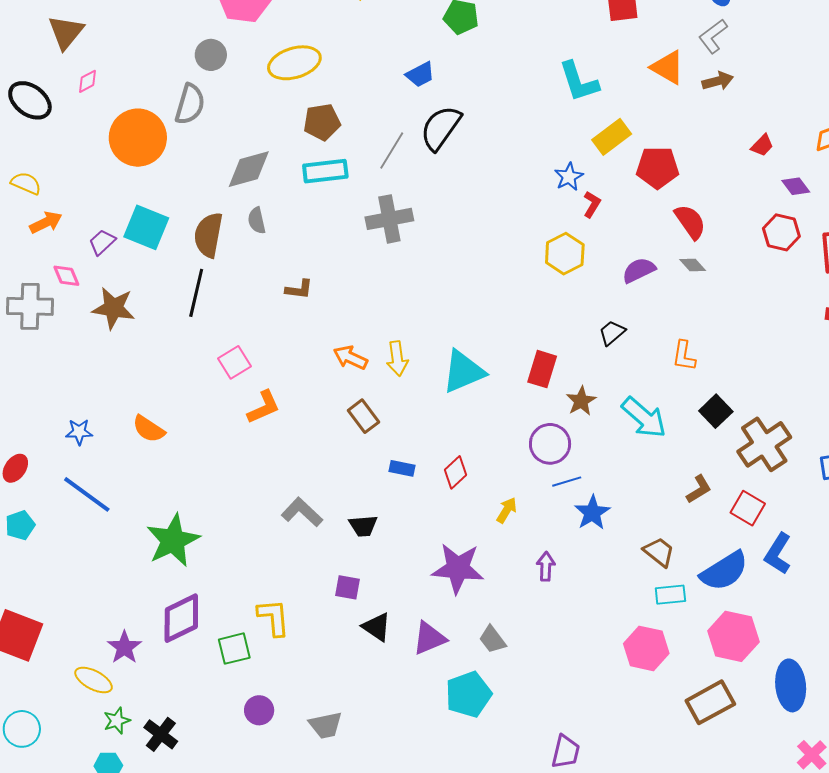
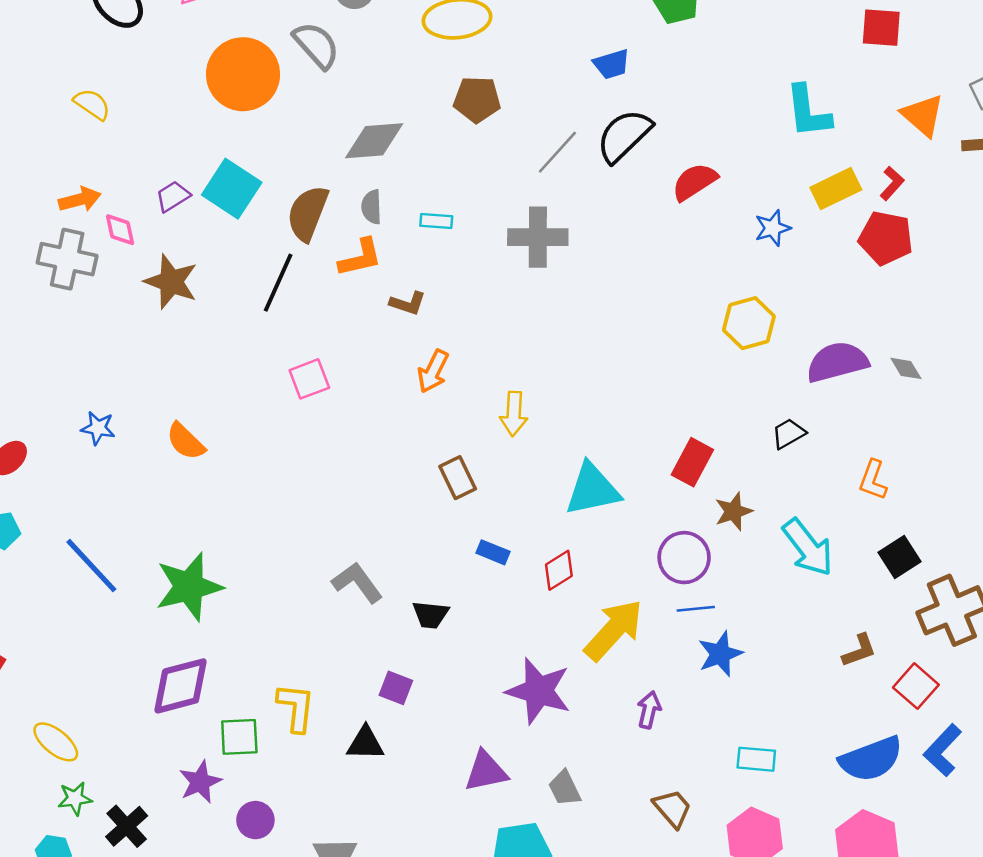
gray semicircle: (190, 104) -> (316, 45), turned -69
cyan rectangle: (325, 171) -> (436, 221), moved, size x0.6
red L-shape: (592, 204) -> (892, 183), moved
orange arrow: (46, 222) -> (80, 200), moved
red semicircle: (690, 222) -> (694, 182), moved, turned -99
purple semicircle: (639, 270) -> (837, 362), size x1.4
orange arrow: (350, 358) -> (433, 371), moved, turned -100
cyan triangle: (463, 372) -> (592, 489), moved
orange L-shape: (264, 407) -> (360, 258), moved
blue line: (87, 494) -> (91, 566), moved
yellow arrow: (507, 510) -> (614, 630), size x2.0
brown trapezoid: (659, 552) -> (672, 808), moved
cyan rectangle: (670, 595) -> (756, 759), moved
black triangle: (377, 627) -> (365, 743), moved, turned -44
purple star: (124, 647) -> (200, 782), moved

